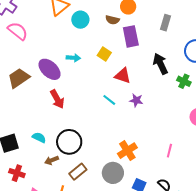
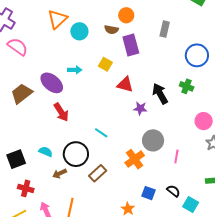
black arrow: (160, 64) -> (160, 94), moved
cyan line: (109, 100) -> (101, 133), moved
brown rectangle: (78, 172) -> (98, 173), moved
gray circle: (113, 173) -> (153, 140), moved

